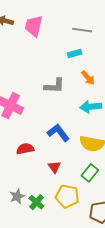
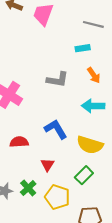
green cross: (36, 202) -> (28, 188), moved

